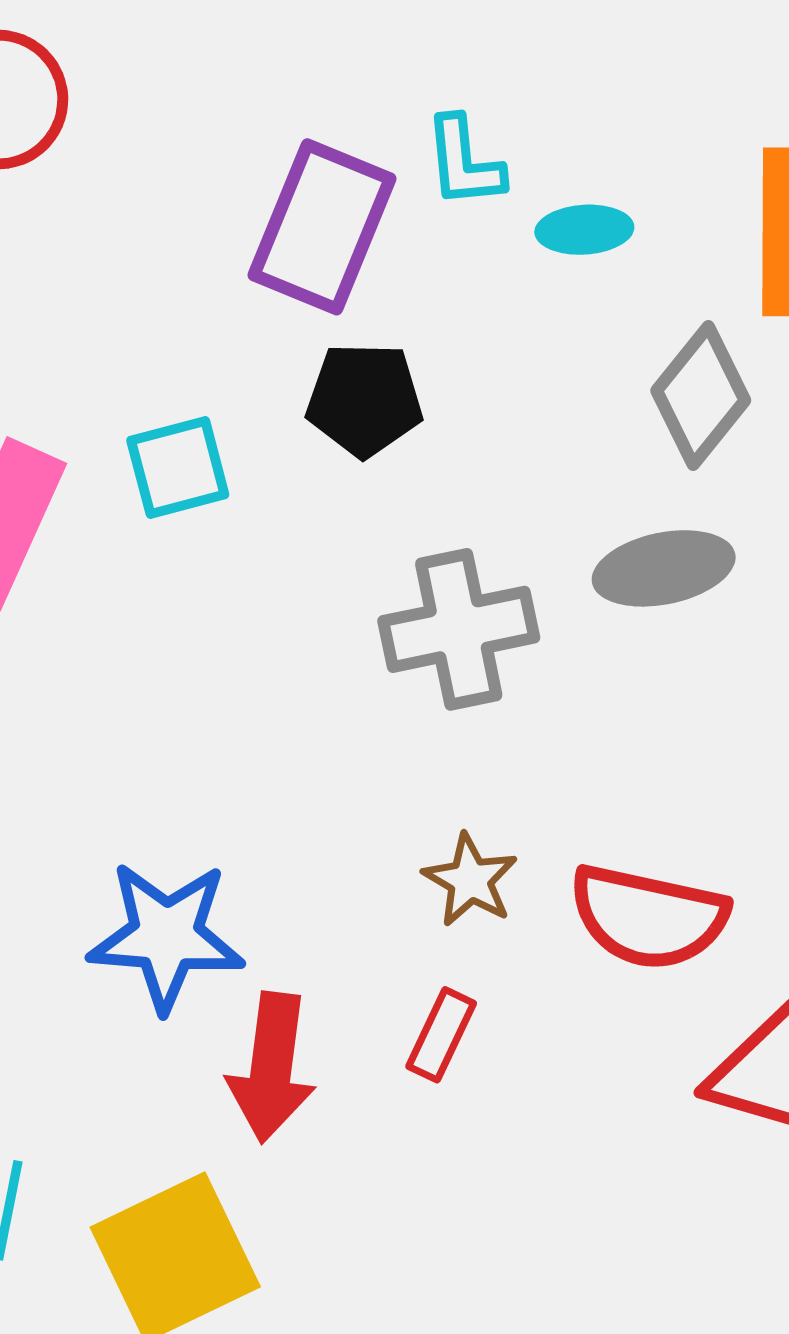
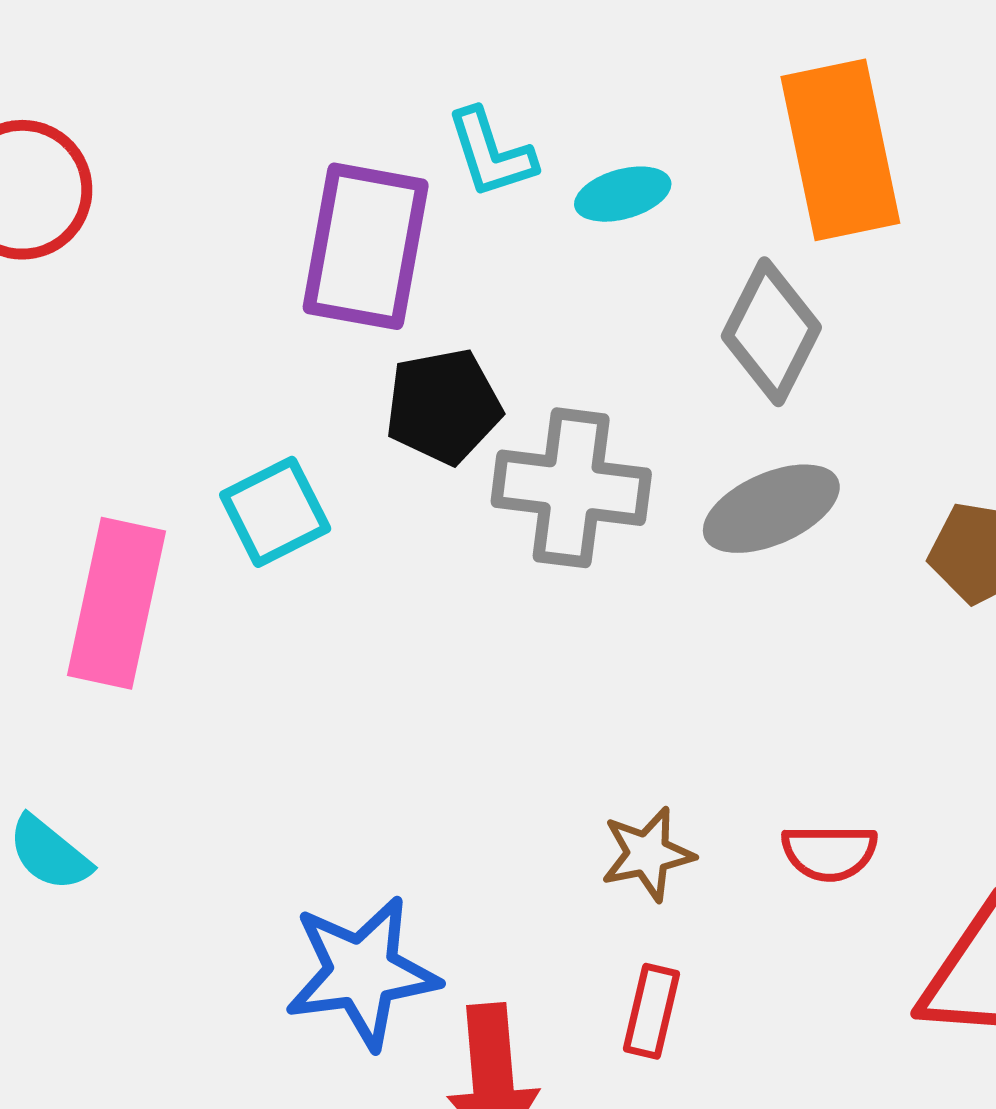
gray cross: (459, 629) -> (571, 488), moved, turned 31
brown star: (470, 880) -> (648, 854), turned -30
red semicircle: (648, 917) -> (829, 853), size x0.6

